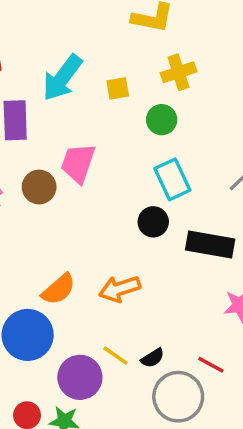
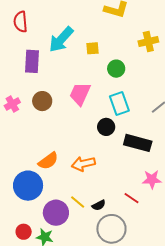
yellow cross: (178, 72) -> (148, 41), moved
pink trapezoid: (78, 163) -> (80, 94), moved
red line: (211, 365) -> (131, 198), moved

